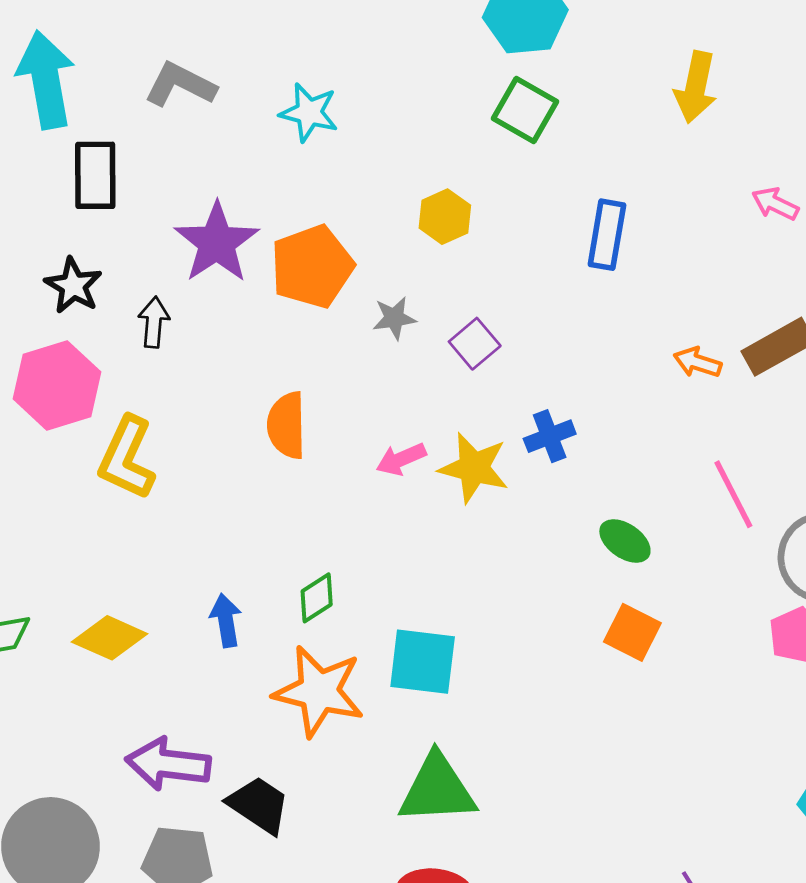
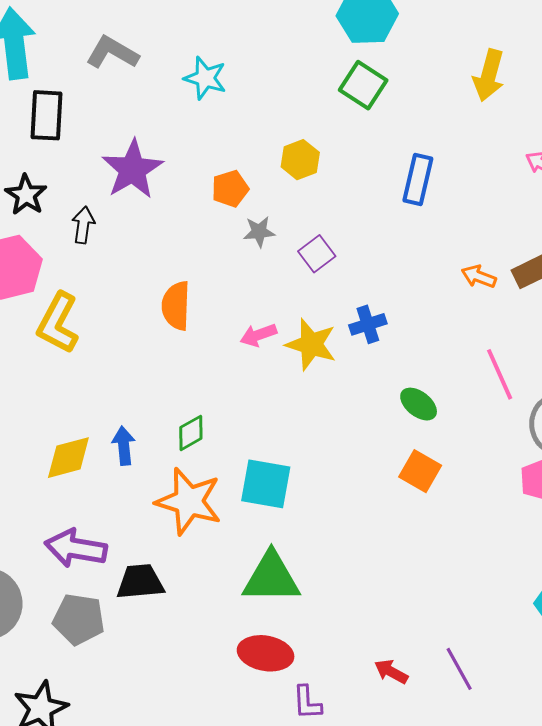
orange pentagon: (312, 266) -> (230, 189), moved, size x0.6
yellow diamond: (110, 638) -> (68, 458), moved, turned -42
black trapezoid: (259, 805) -> (140, 582), turned -42

